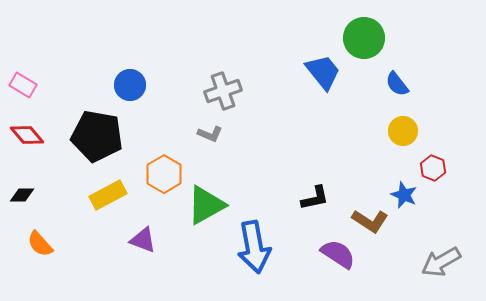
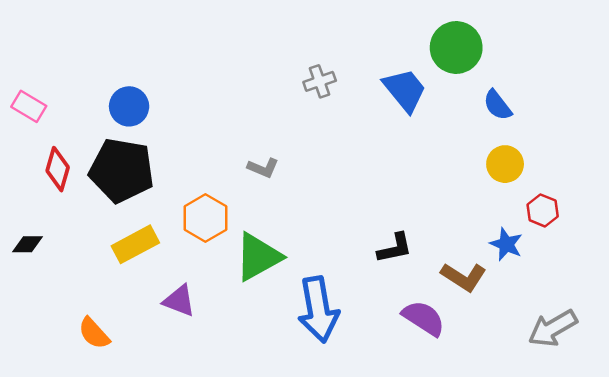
blue circle: (130, 85) -> (129, 106), moved
gray cross: (223, 91) -> (320, 81), moved, size x0.7
red diamond: (27, 135) -> (58, 169), moved, turned 56
orange semicircle: (40, 244) -> (94, 333), moved

